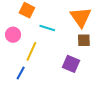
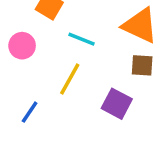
orange triangle: (81, 17) -> (140, 25), turned -35
yellow line: (31, 51) -> (70, 79), moved

